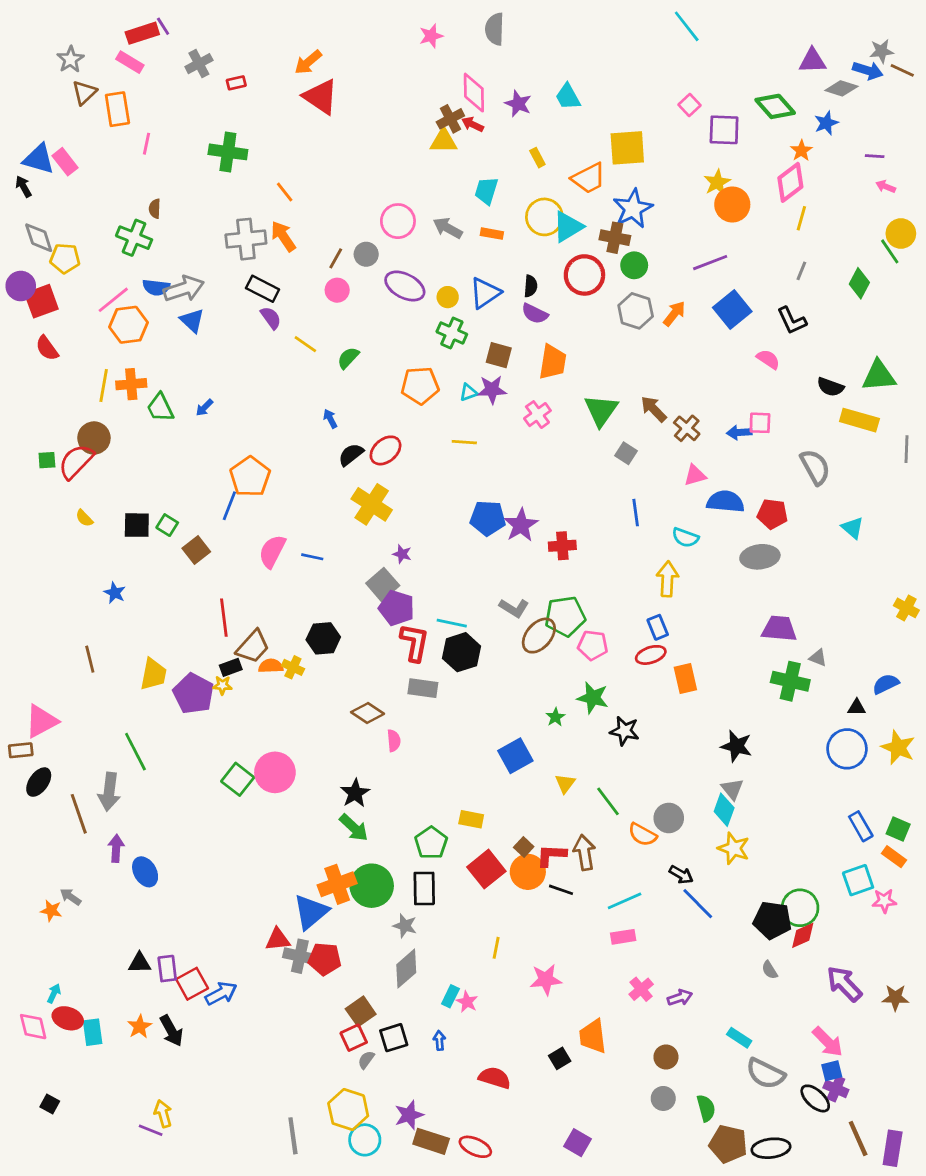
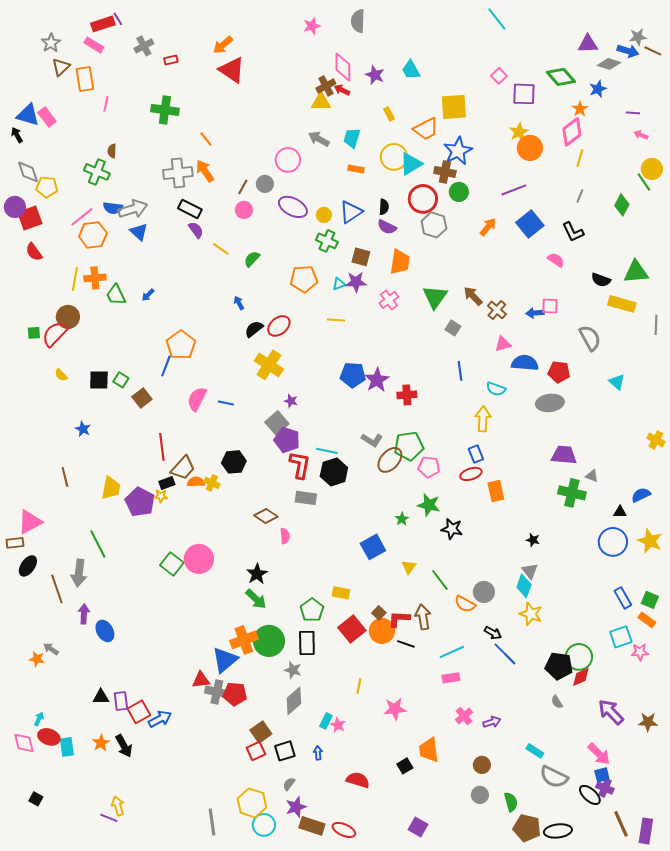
gray arrow: (448, 228) -> (319, 139), moved
gray hexagon: (636, 311) -> (434, 225), moved
black star: (736, 746) -> (533, 540), size x0.6
gray semicircle: (366, 1060) -> (289, 784), moved

